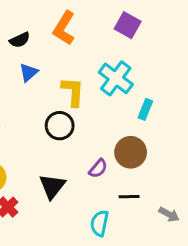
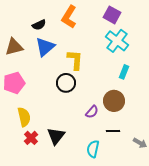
blue triangle: (29, 72) -> (45, 47), size x1.5
cyan cross: (116, 78) -> (117, 41), moved
black triangle: (52, 186) -> (56, 136), moved

